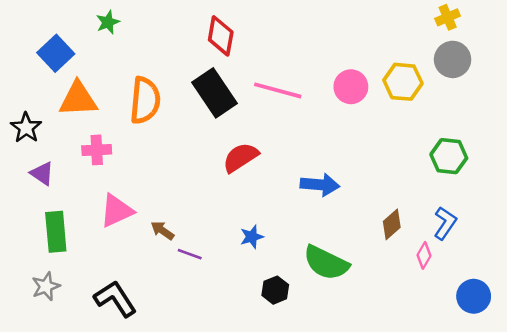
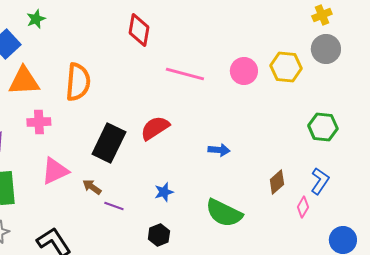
green star: (108, 22) -> (36, 19), moved
black rectangle: (214, 93) -> (109, 143), moved, turned 60
blue arrow: (320, 185) -> (219, 150), size x0.7
black hexagon: (275, 290) -> (159, 235), moved

